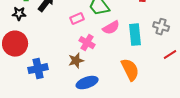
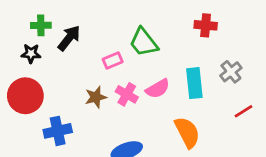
gray cross: (161, 27) -> (231, 72), turned 35
pink semicircle: (111, 28) -> (158, 89), moved
brown star: (76, 61) -> (96, 97), moved

